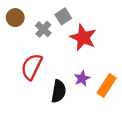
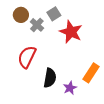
brown circle: (15, 18) -> (21, 15), moved
purple star: (82, 78) -> (70, 88), moved

